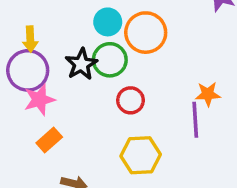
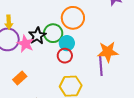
cyan circle: (108, 22) -> (67, 43), moved
orange star: (208, 94) -> (108, 52), size x1.5
pink star: (39, 100) -> (25, 44), moved, turned -30

